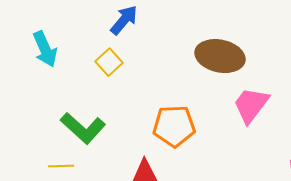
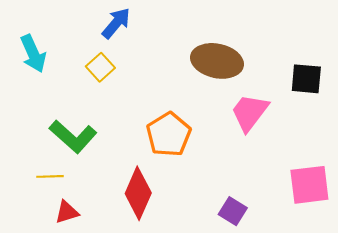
orange pentagon: (174, 126) -> (169, 134), turned -30

